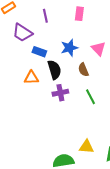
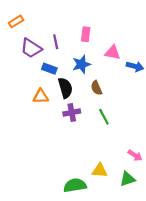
pink rectangle: (79, 14) -> (86, 34), moved
purple line: (45, 16) -> (56, 42), moved
pink triangle: (98, 49) -> (113, 53), moved, turned -35

